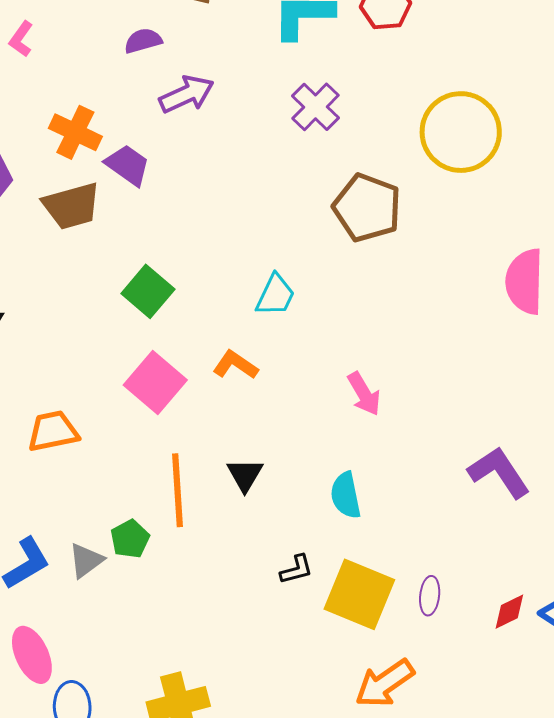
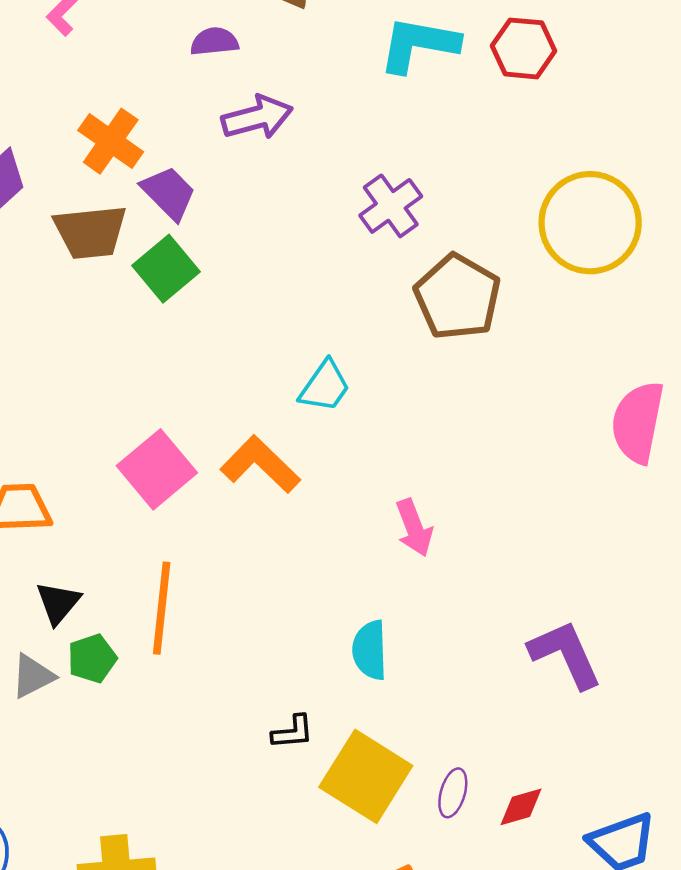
purple cross: (316, 107) -> (391, 206), moved
green square: (148, 291) -> (166, 269), moved
orange L-shape: (235, 365) -> (260, 464), size x1.4
black triangle: (245, 475) -> (58, 603), moved
red diamond: (509, 612) -> (521, 807), moved

